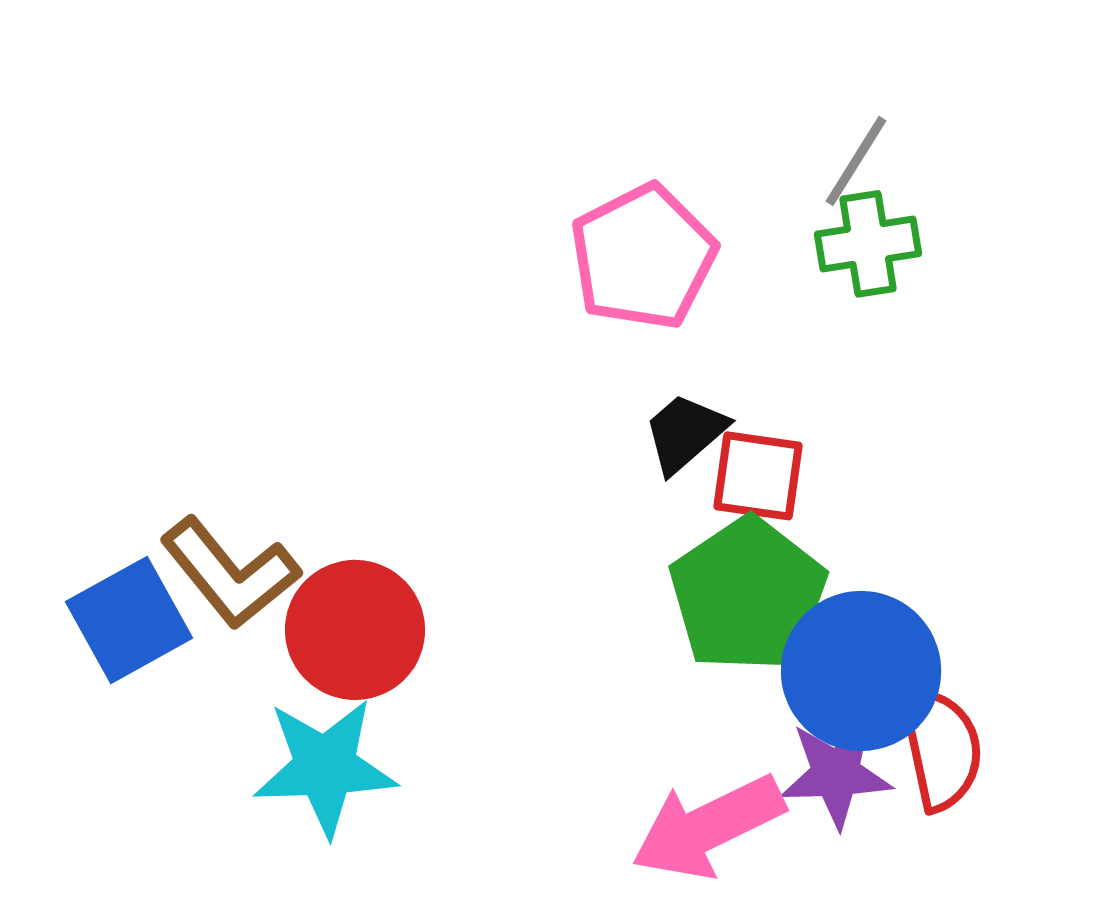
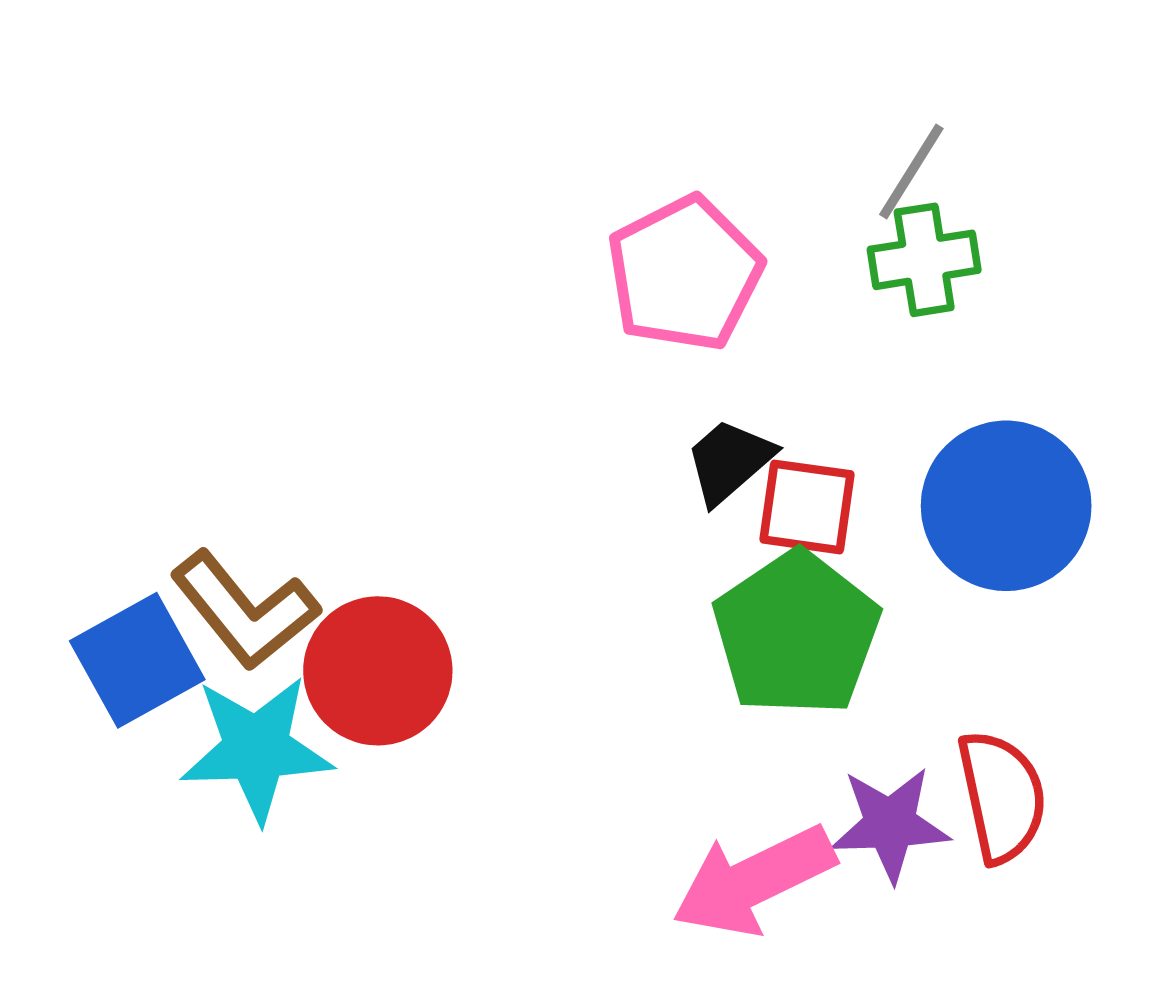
blue circle: (861, 671) -> (1006, 506), moved
cyan star: (325, 767) -> (256, 749), moved

